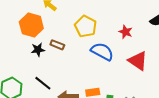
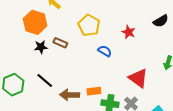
blue semicircle: (102, 52) -> (105, 51), size x0.6
red triangle: (138, 61) -> (138, 78), moved

